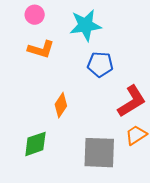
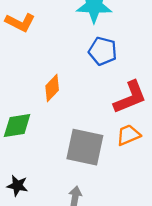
orange L-shape: (41, 49) -> (20, 22), moved

